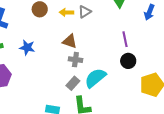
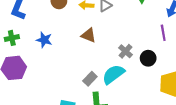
purple line: (125, 39) -> (163, 33), moved
gray cross: (75, 60) -> (126, 51), moved, turned 32

